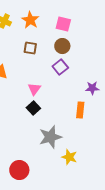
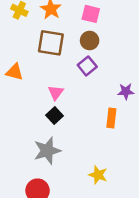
brown square: (30, 48) -> (51, 43), size x1.6
gray star: (50, 137) -> (47, 151), moved

